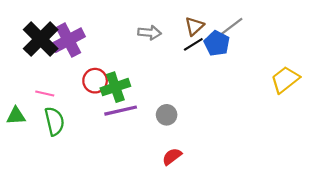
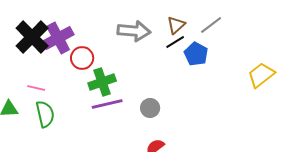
gray arrow: (150, 33) -> (134, 31), size x1.5
blue pentagon: (217, 43) -> (196, 54), moved
red circle: (95, 81) -> (82, 58), moved

